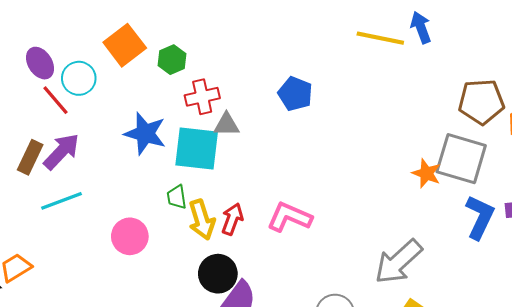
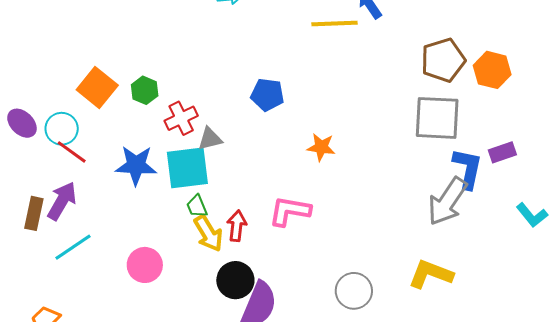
red line: (56, 100) -> (72, 152), moved
orange star: (426, 173) -> (321, 147), moved
green trapezoid: (177, 197) -> (197, 206), moved
gray arrow: (398, 262) -> (447, 201), moved

